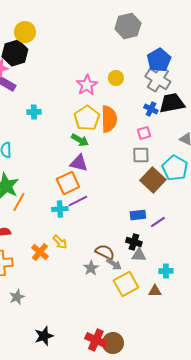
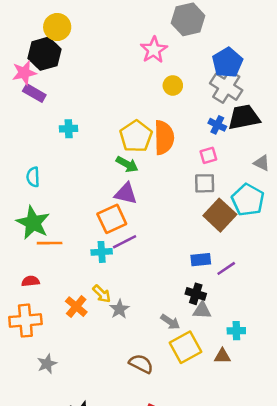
pink star: (87, 85) -> (154, 50), moved
orange line: (19, 202) -> (50, 243), turned 60
brown semicircle: (105, 252) -> (141, 364), moved
gray star: (91, 268) -> (119, 309), moved

